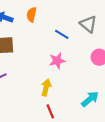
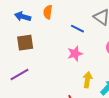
yellow arrow: (46, 88) -> (87, 80), moved

